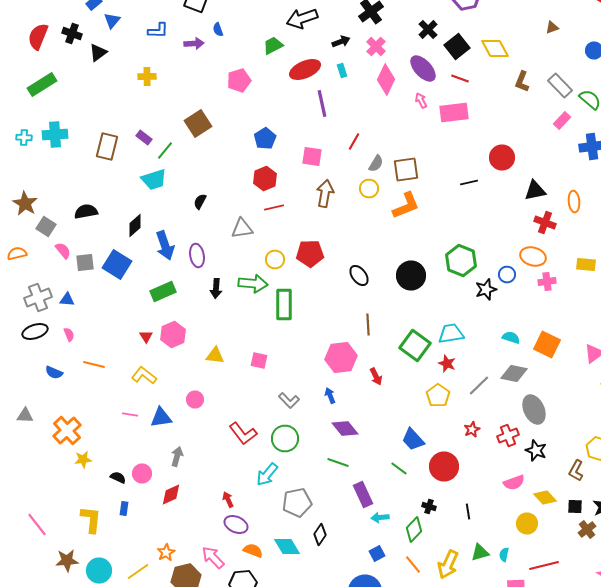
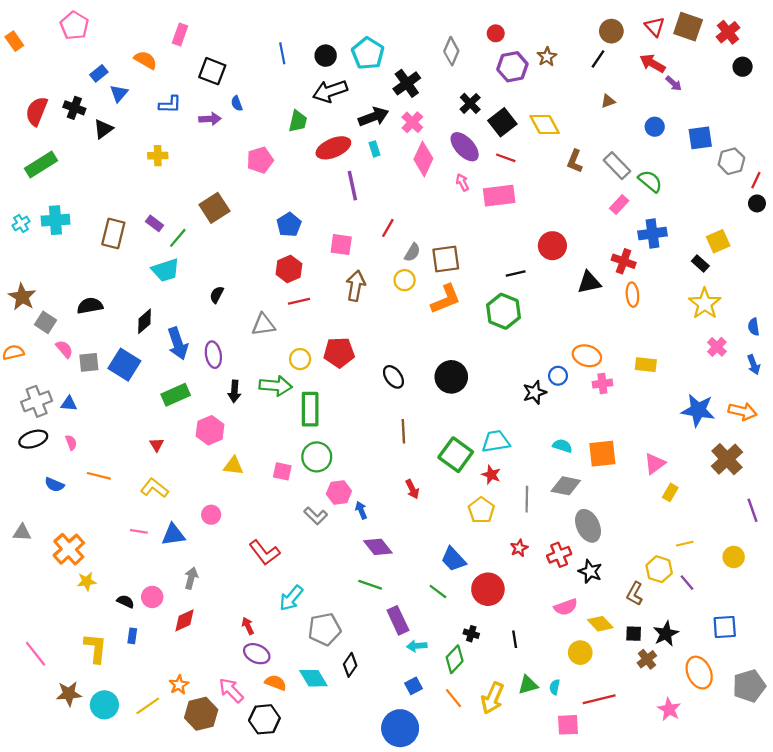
black arrow: (341, 42) -> (373, 117), size x1.5
green trapezoid: (273, 46) -> (298, 121), turned 130
cyan cross: (24, 138) -> (21, 223), turned -35
red cross: (545, 222) -> (624, 261), moved
green hexagon: (461, 260) -> (504, 311), moved
pink hexagon: (173, 334) -> (210, 430), moved
orange square: (547, 344) -> (602, 454), turned -32
pink hexagon: (341, 358) -> (339, 492), moved, size x0.7
gray line: (479, 386) -> (527, 499), turned -45
green circle: (285, 438) -> (317, 457), moved

